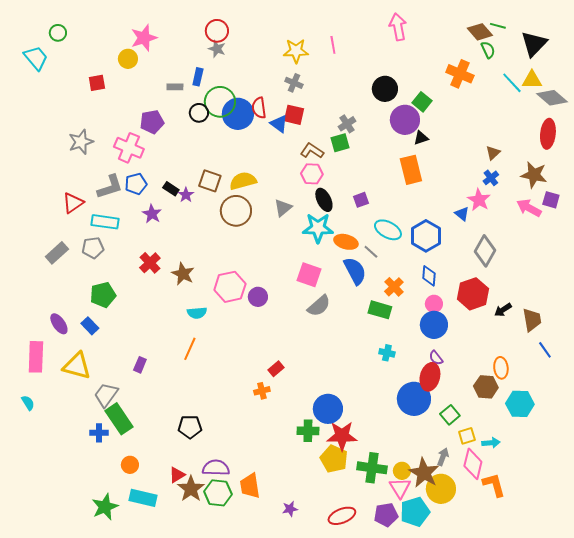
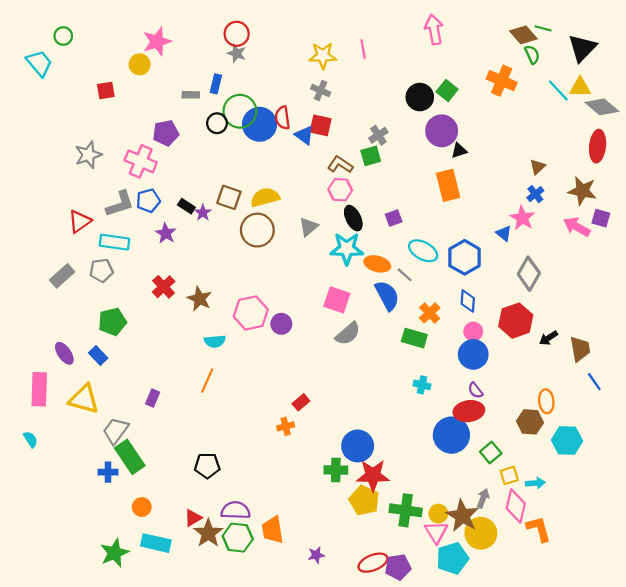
green square: (422, 102) -> (447, 91), moved
red ellipse: (430, 377) -> (469, 411), turned 68
purple pentagon: (386, 515) -> (398, 567), moved

